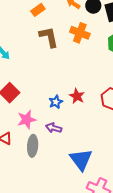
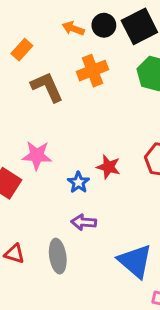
orange cross: (80, 33) -> (92, 71), turned -30
pink star: (27, 120) -> (37, 155), moved, turned 30

